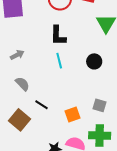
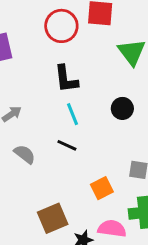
black line: (41, 105) -> (67, 145), moved
brown square: (20, 120) -> (53, 218), moved, turned 35

